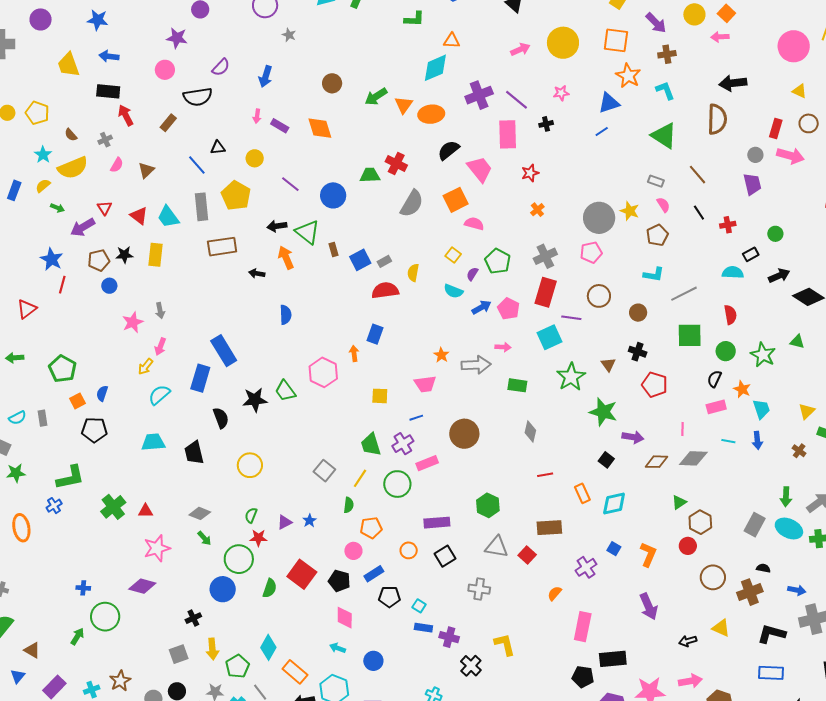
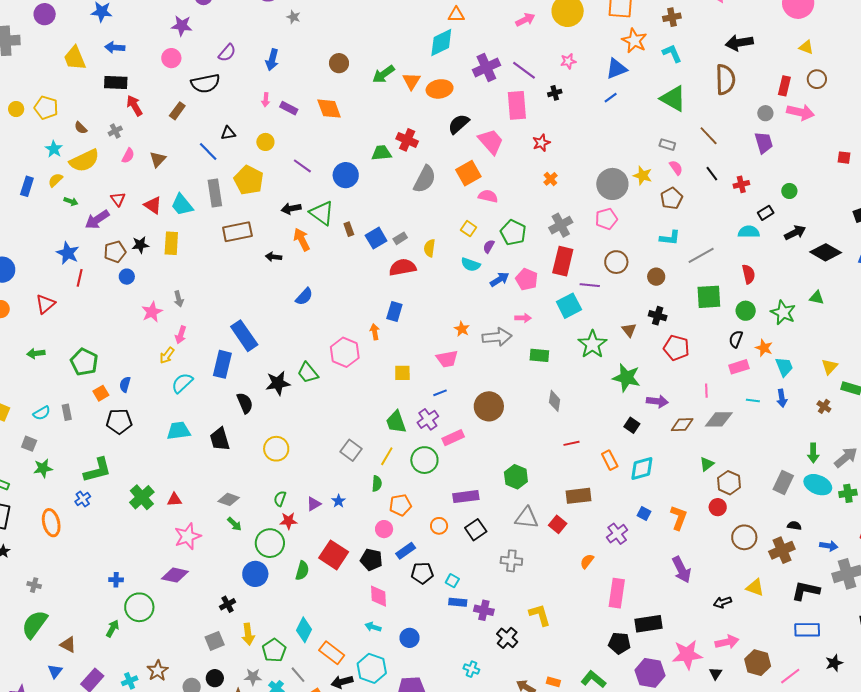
blue semicircle: (286, 315) -> (304, 297), turned 48

